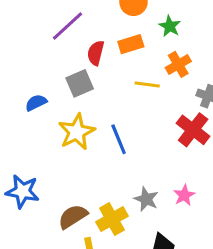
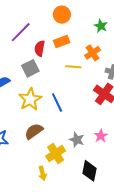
green star: (170, 26) -> (101, 26), moved
brown semicircle: (73, 217) -> (34, 131), moved

